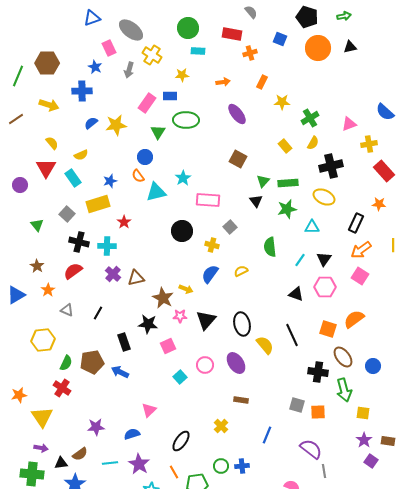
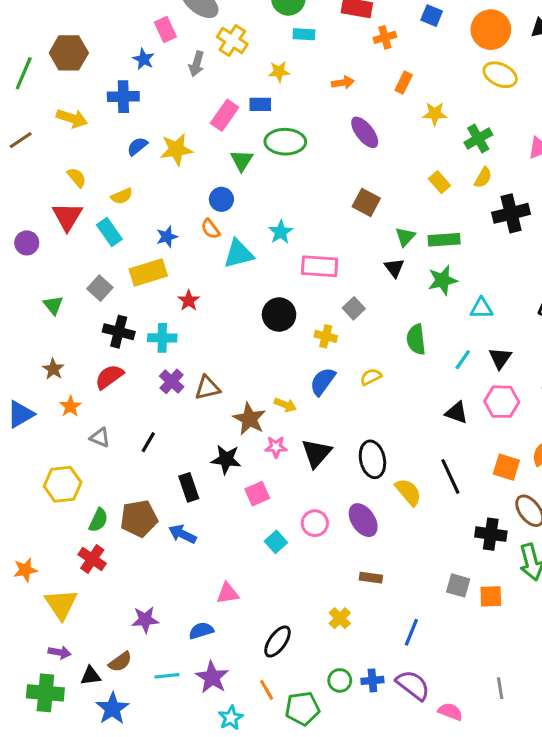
yellow ellipse: (324, 197) -> (500, 75), moved
pink triangle: (149, 410) -> (228, 593), turned 35
purple semicircle: (311, 449) -> (413, 685), moved

